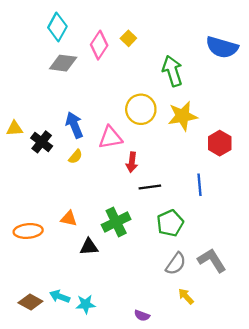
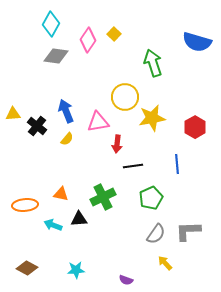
yellow star: (183, 116) -> (152, 118), moved
gray L-shape: (212, 260) -> (188, 231), turned -60
cyan arrow: (60, 296) -> (53, 225), moved

